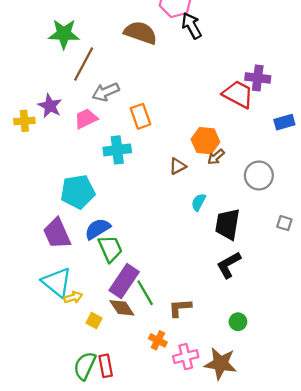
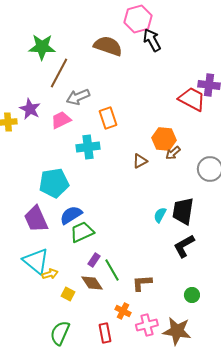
cyan semicircle: (198, 202) -> (160, 215), moved
green trapezoid: (110, 249) -> (82, 232), turned -90
purple rectangle: (124, 281) -> (94, 260), size x0.5
red rectangle: (106, 366) -> (105, 333), moved

